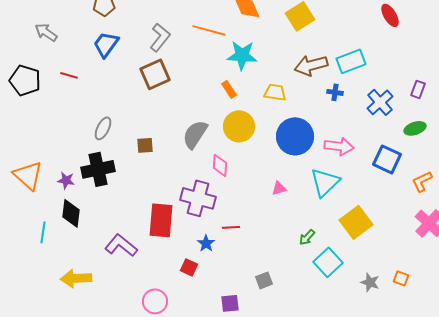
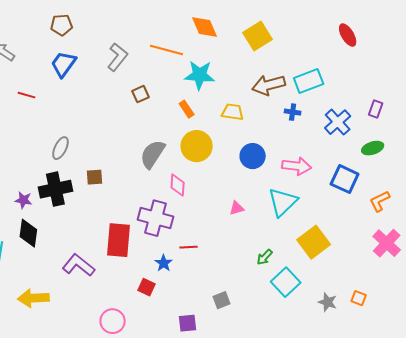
brown square: (155, 74) -> (141, 94), moved, size x0.6
blue circle: (295, 136) -> (253, 156), size x0.7
brown square: (145, 145) -> (94, 177), moved

